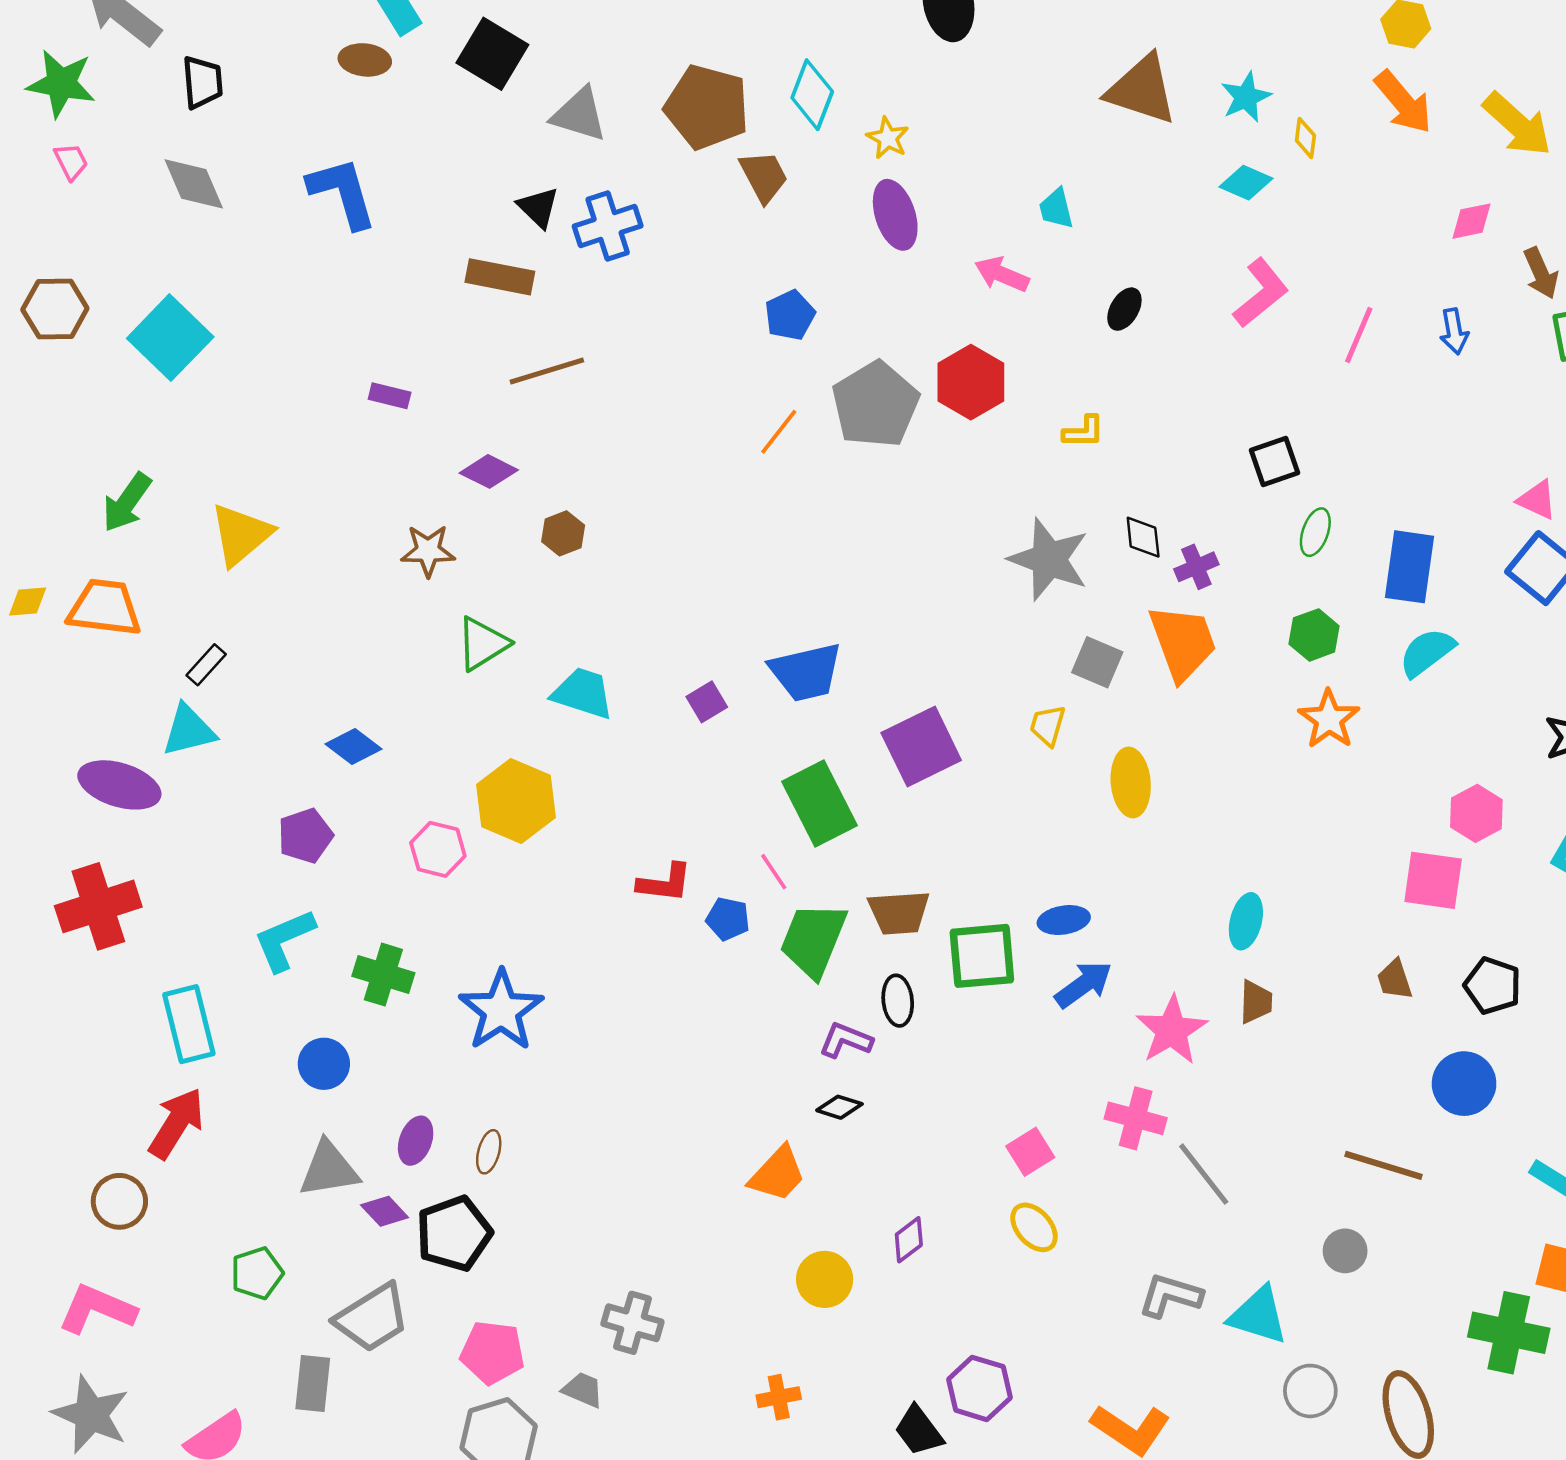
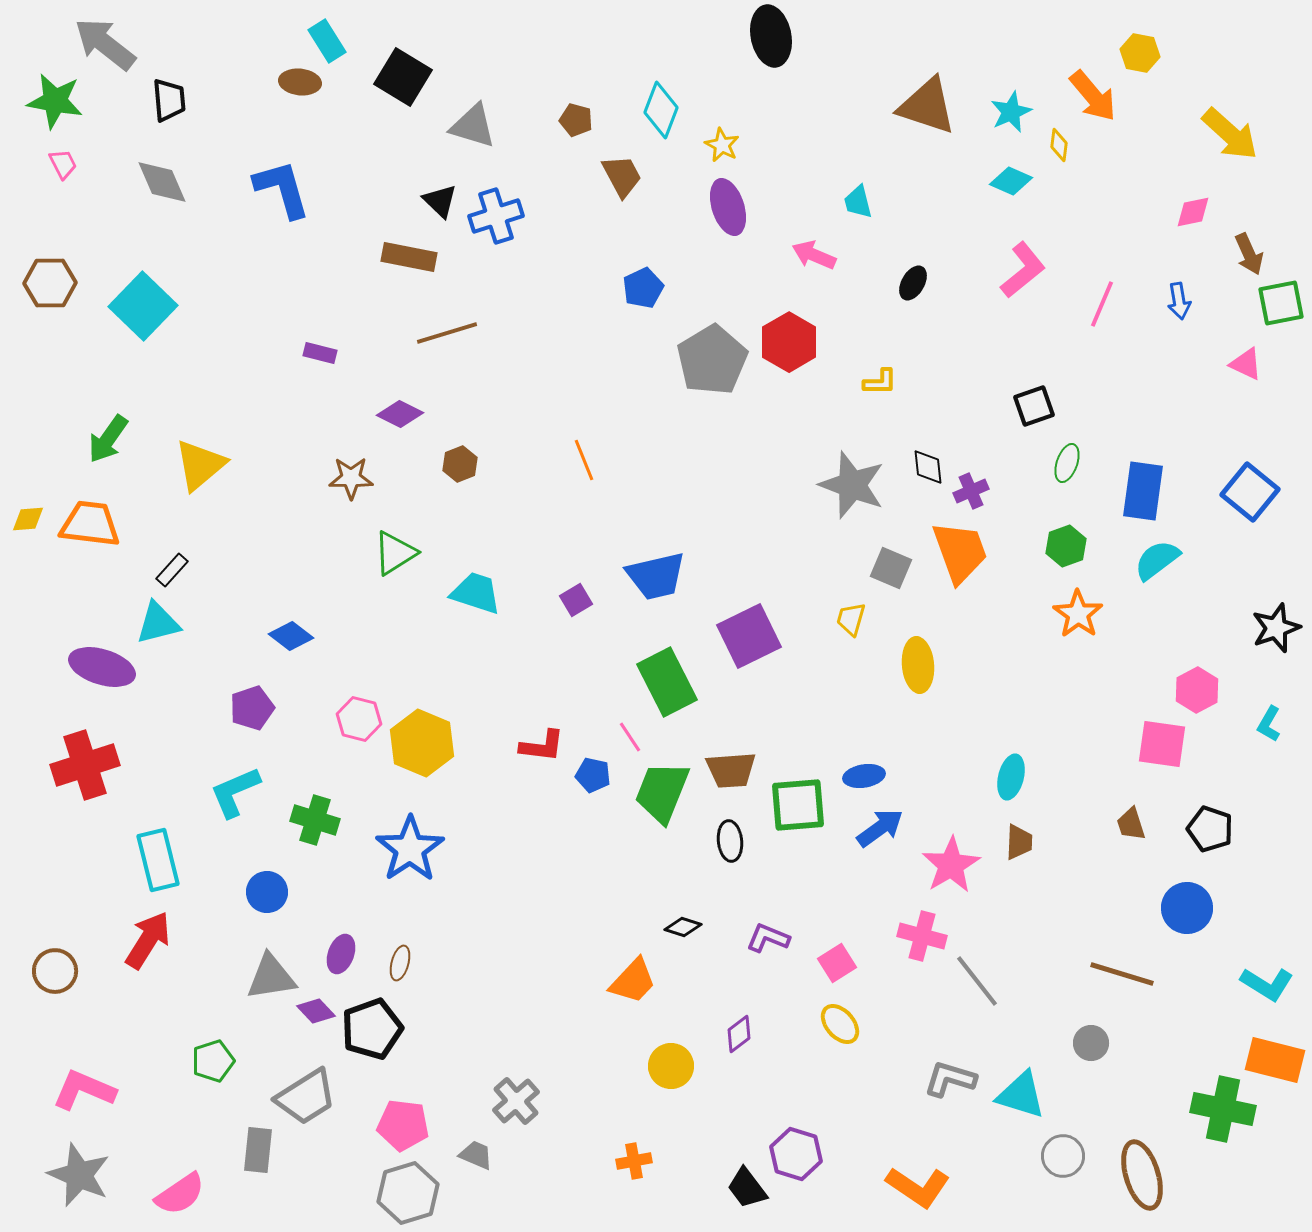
orange arrow: (1403, 102) -> (1093, 96), moved
brown pentagon: (707, 107) -> (576, 120), size x0.5
orange line: (779, 432) -> (584, 460), moved, turned -60
pink triangle: (1537, 500) -> (1246, 364), moved
yellow hexagon: (516, 801) -> (422, 743), moved
purple L-shape: (846, 1040) -> (768, 938), moved
brown circle: (119, 1201) -> (55, 971), moved
gray cross: (632, 1323) -> (516, 1101), turned 33

